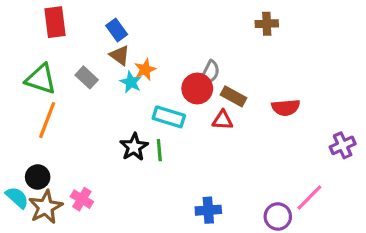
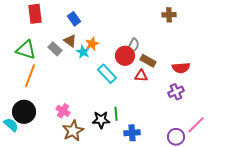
brown triangle: (120, 55) -> (70, 41), moved
cyan rectangle: (169, 117) -> (107, 74), turned 30
purple cross: (343, 145) -> (176, 92), moved
black star: (134, 147) -> (101, 120), moved, turned 30
green line: (159, 150) -> (116, 114), moved
black circle: (38, 177) -> (24, 112), size x1.5
pink cross: (82, 199) -> (63, 111), moved
brown star: (46, 207) -> (73, 131), moved

